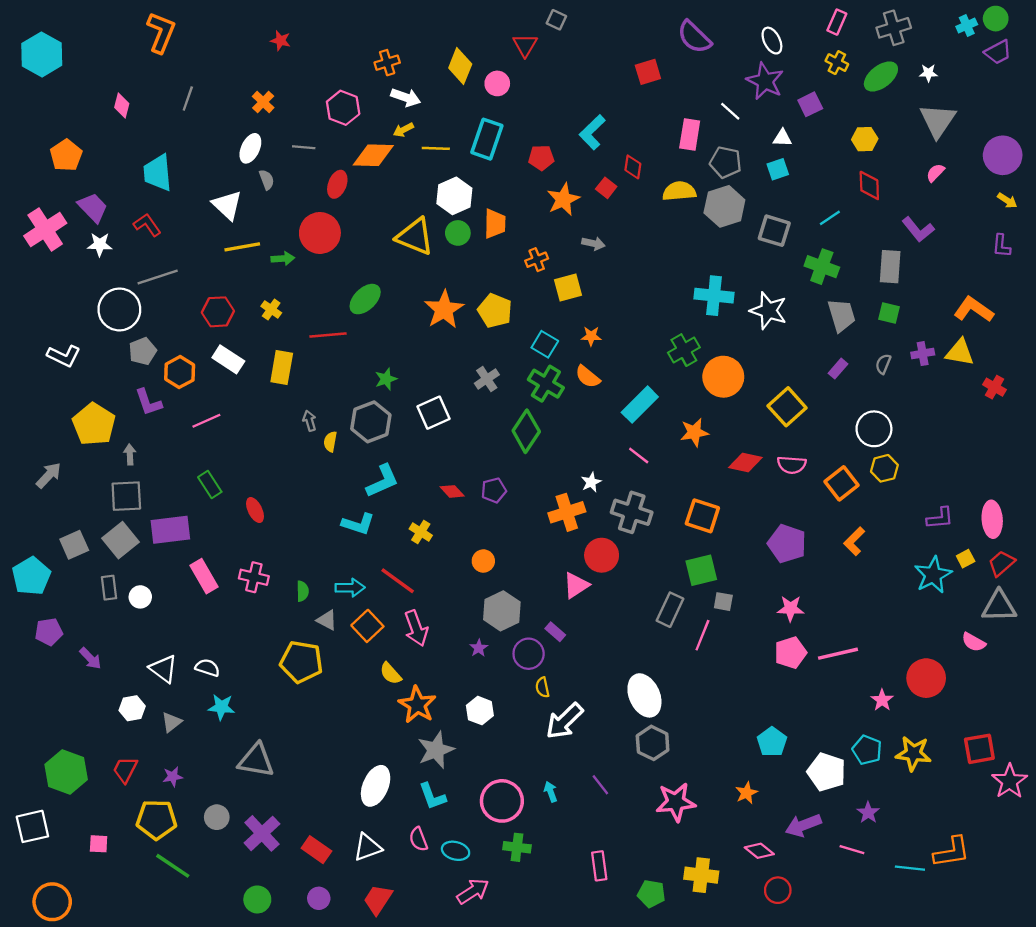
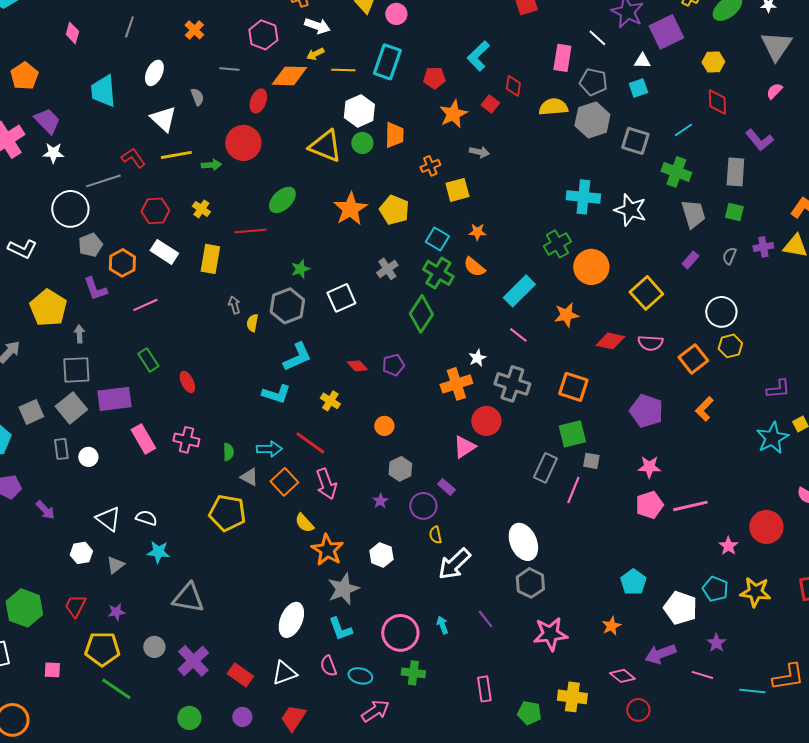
purple square: (810, 104) -> (666, 32), size x1.6
white ellipse: (250, 148) -> (154, 73), moved
red L-shape: (147, 225) -> (133, 158), moved
gray hexagon: (502, 611) -> (400, 469), size x0.7

